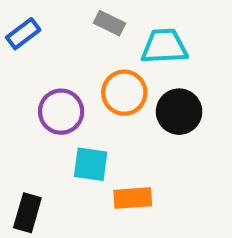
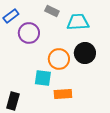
orange circle: (124, 93) -> (59, 59), moved
purple circle: (61, 112) -> (29, 33), moved

